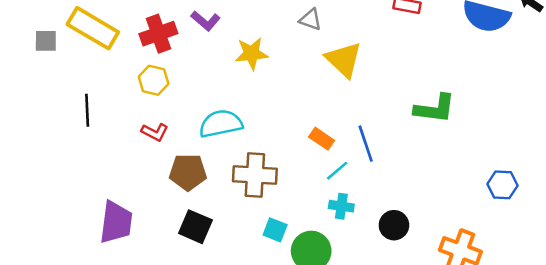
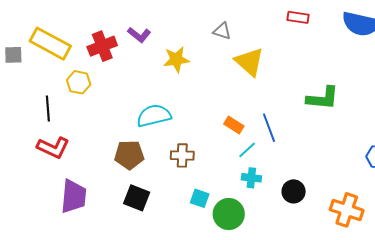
yellow hexagon: (154, 80) -> (79, 82), moved
red L-shape: (155, 132) -> (53, 148), moved, size x1.5
brown cross: (255, 175) -> (182, 155), size x0.7

